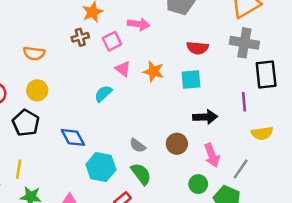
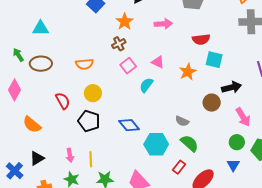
pink square: (112, 41) -> (128, 66), moved
red semicircle: (198, 48) -> (201, 39), moved
orange star: (153, 71) -> (188, 72), moved, turned -30
cyan square: (191, 79) -> (214, 60), turned 30
brown circle: (177, 144) -> (212, 103), moved

